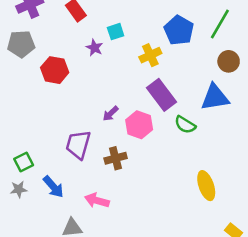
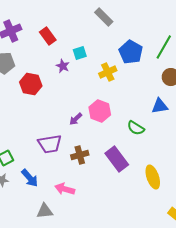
purple rectangle: (161, 95) -> (117, 159), moved
blue triangle: (215, 97) -> (160, 106), size x0.7
pink hexagon: (139, 125) -> (100, 111), moved
purple trapezoid: (78, 145) -> (50, 144), turned -115

